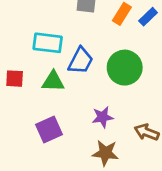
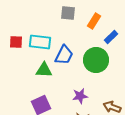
blue rectangle: (148, 17) -> (111, 37), moved
red square: (15, 79) -> (16, 42), moved

